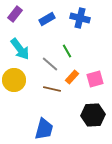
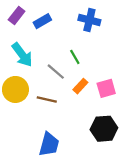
blue rectangle: (47, 19) -> (42, 21), moved
brown line: (52, 89) -> (47, 100), moved

